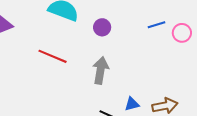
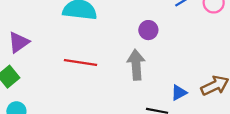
purple circle: (102, 27) -> (148, 30), moved

